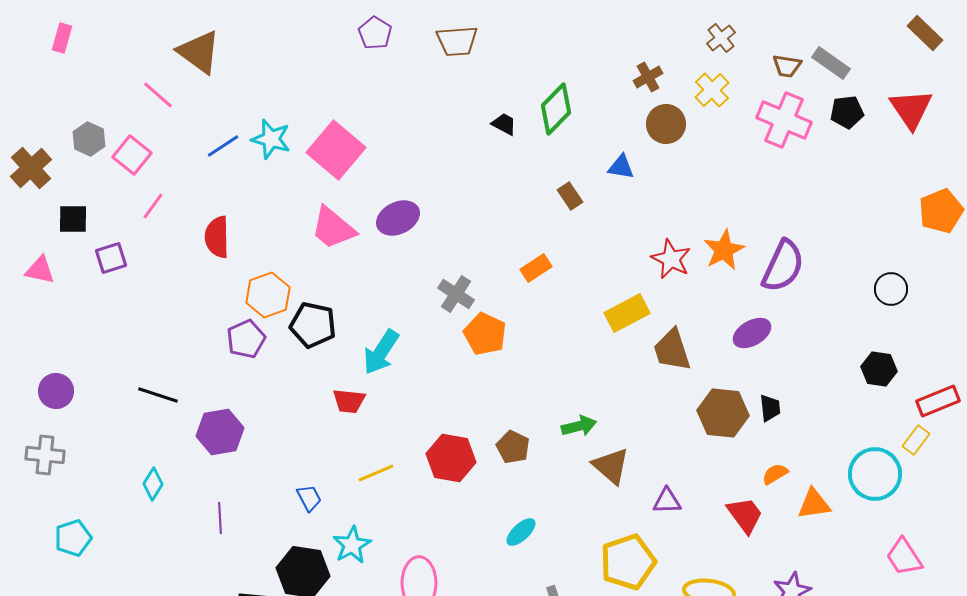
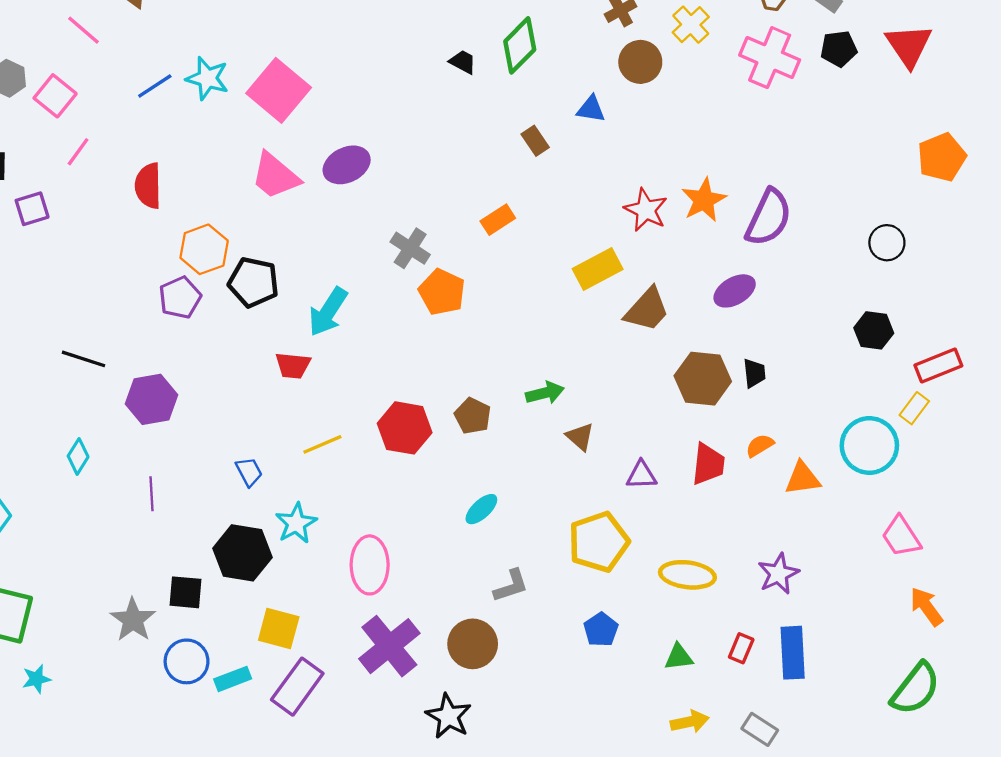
brown trapezoid: (672, 350) -> (647, 310), turned -120
brown triangle: (611, 466) -> (580, 437), size x0.7
red trapezoid: (745, 515) -> (708, 464), moved, turned 42

